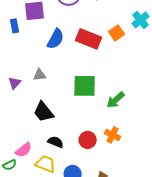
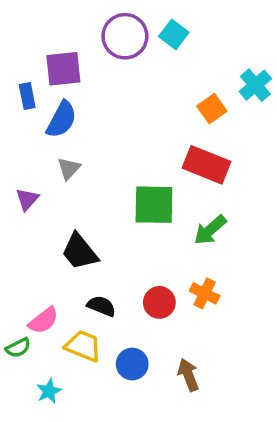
blue semicircle: (56, 39) -> (62, 120), moved
red rectangle: (89, 39) -> (206, 165), moved
gray triangle: (40, 75) -> (69, 168), moved, turned -40

